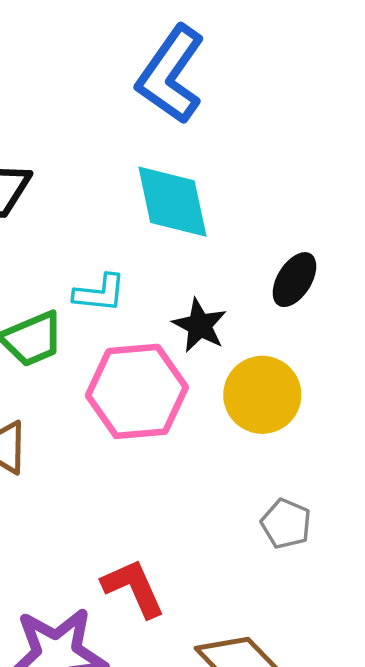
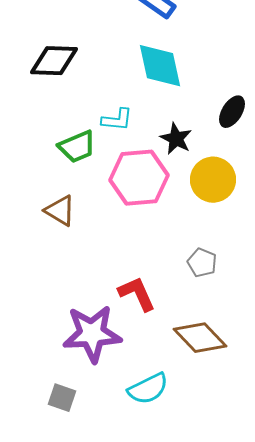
gray pentagon: (286, 524) -> (202, 263), moved

